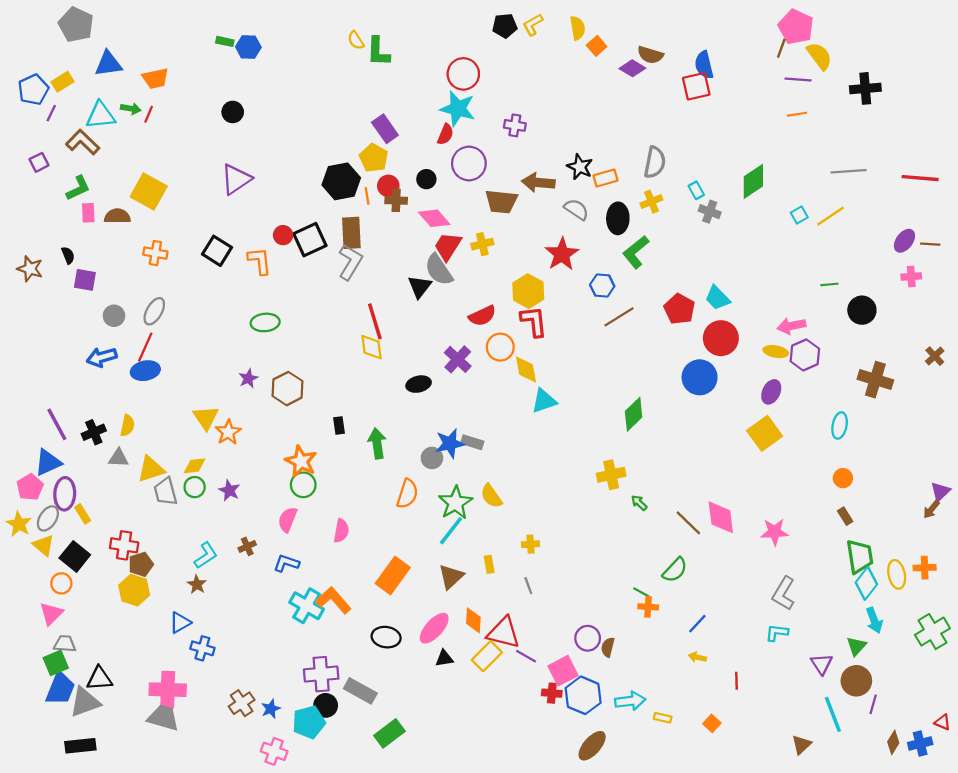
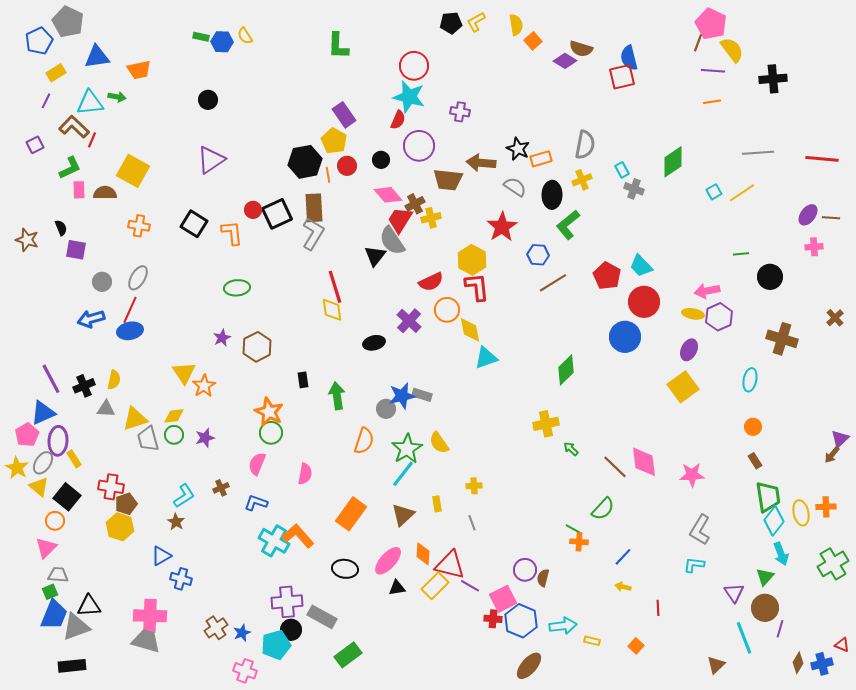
yellow semicircle: (356, 40) -> (245, 36), moved
blue pentagon: (33, 90) -> (39, 41), moved
red line: (149, 114) -> (92, 140), moved
brown cross: (396, 200) -> (415, 204), moved, turned -30
purple star: (229, 490) -> (205, 438), turned 30
green square: (56, 663) -> (50, 592), size x0.7

